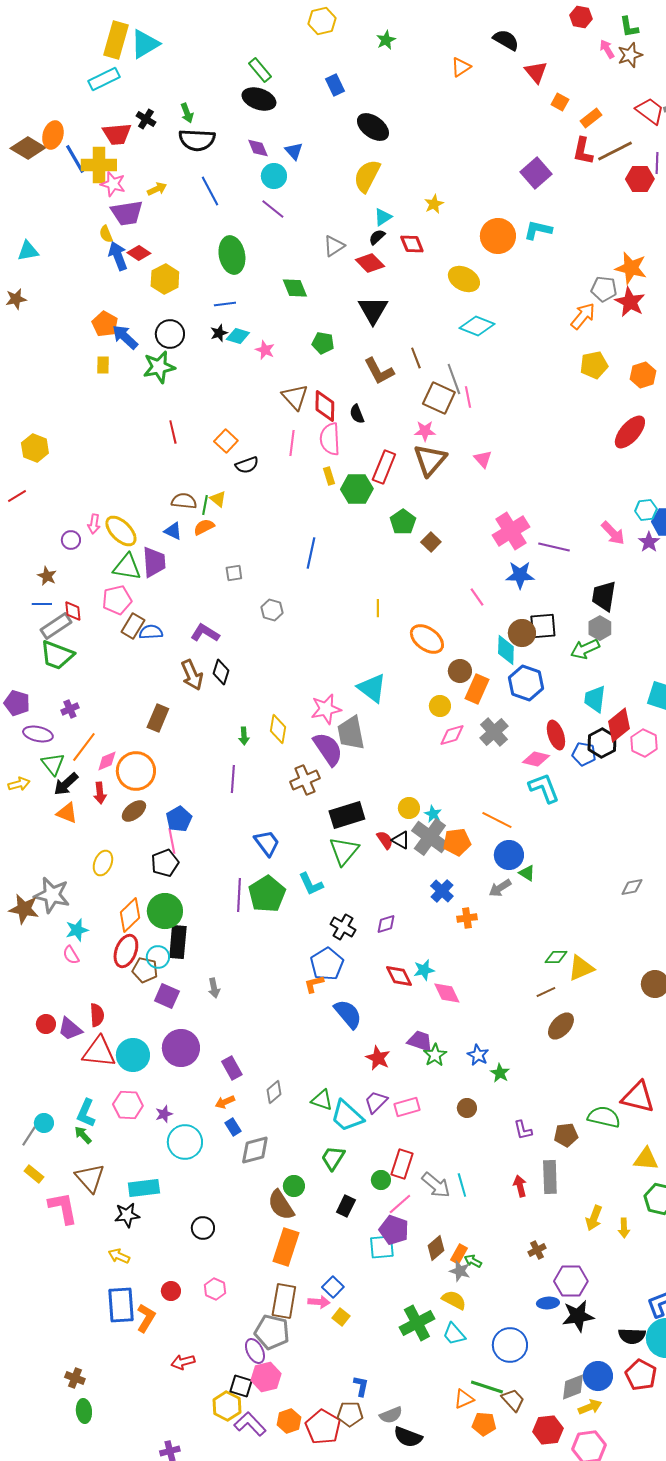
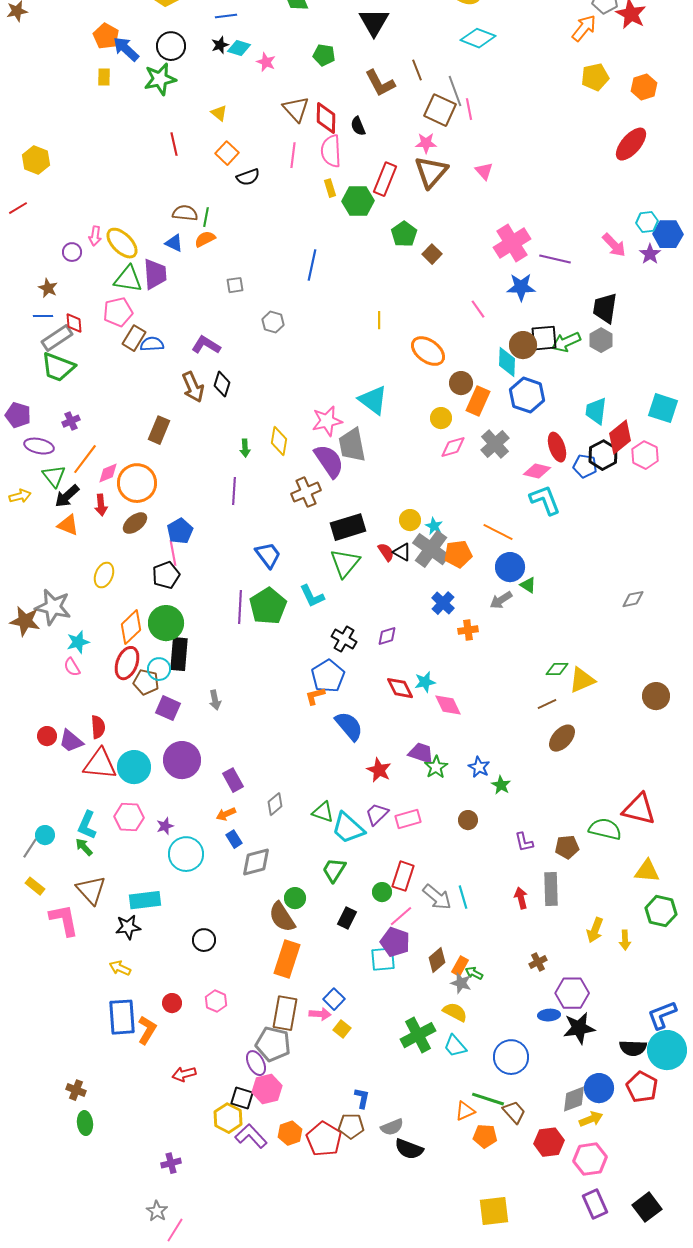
yellow triangle: (218, 499) -> (219, 113), moved
green arrow: (585, 649) -> (566, 342), moved

